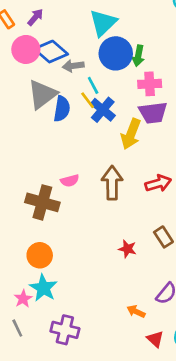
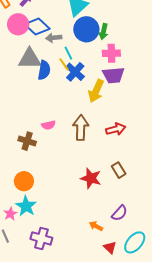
gray triangle: (42, 94) -> (30, 59), turned 35
brown cross: (42, 202) -> (27, 141), size x0.7
red star: (127, 249) -> (91, 178), size x1.5

